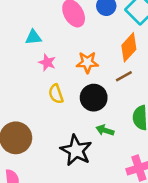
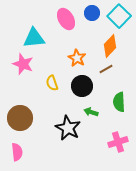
cyan triangle: (33, 37) -> (34, 38), size x1.6
pink star: (47, 62) -> (23, 64), moved, size x1.5
orange star: (87, 62) -> (77, 58), turned 30

